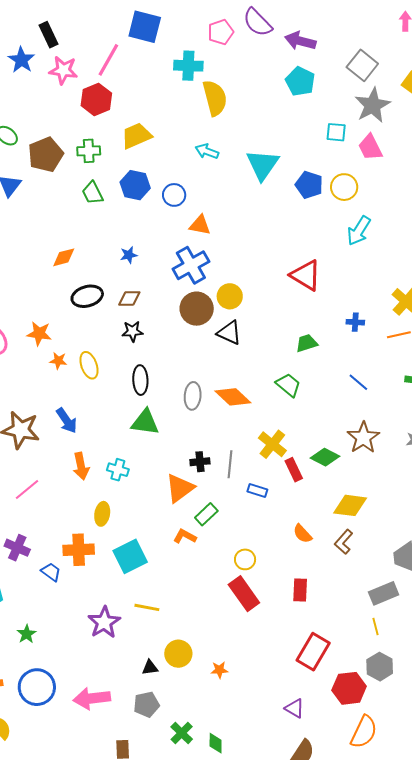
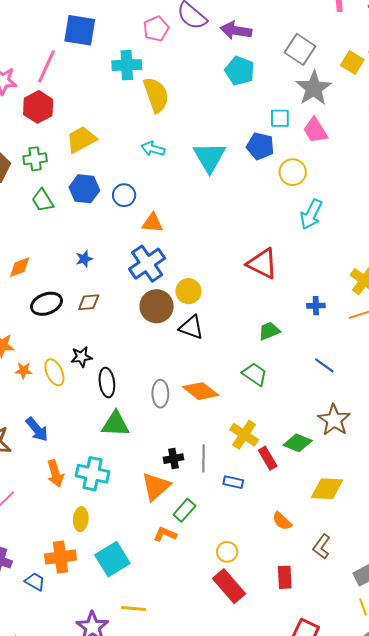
blue pentagon: (309, 185) -> (260, 146), moved
black star: (132, 331) -> (81, 357), moved
cyan cross: (118, 470) -> (92, 474), size x1.5
brown L-shape: (344, 542) -> (322, 546), moved

